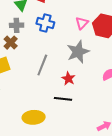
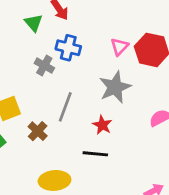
gray cross: (17, 25) -> (44, 66), moved, turned 32
brown cross: (11, 43) -> (38, 131), moved

